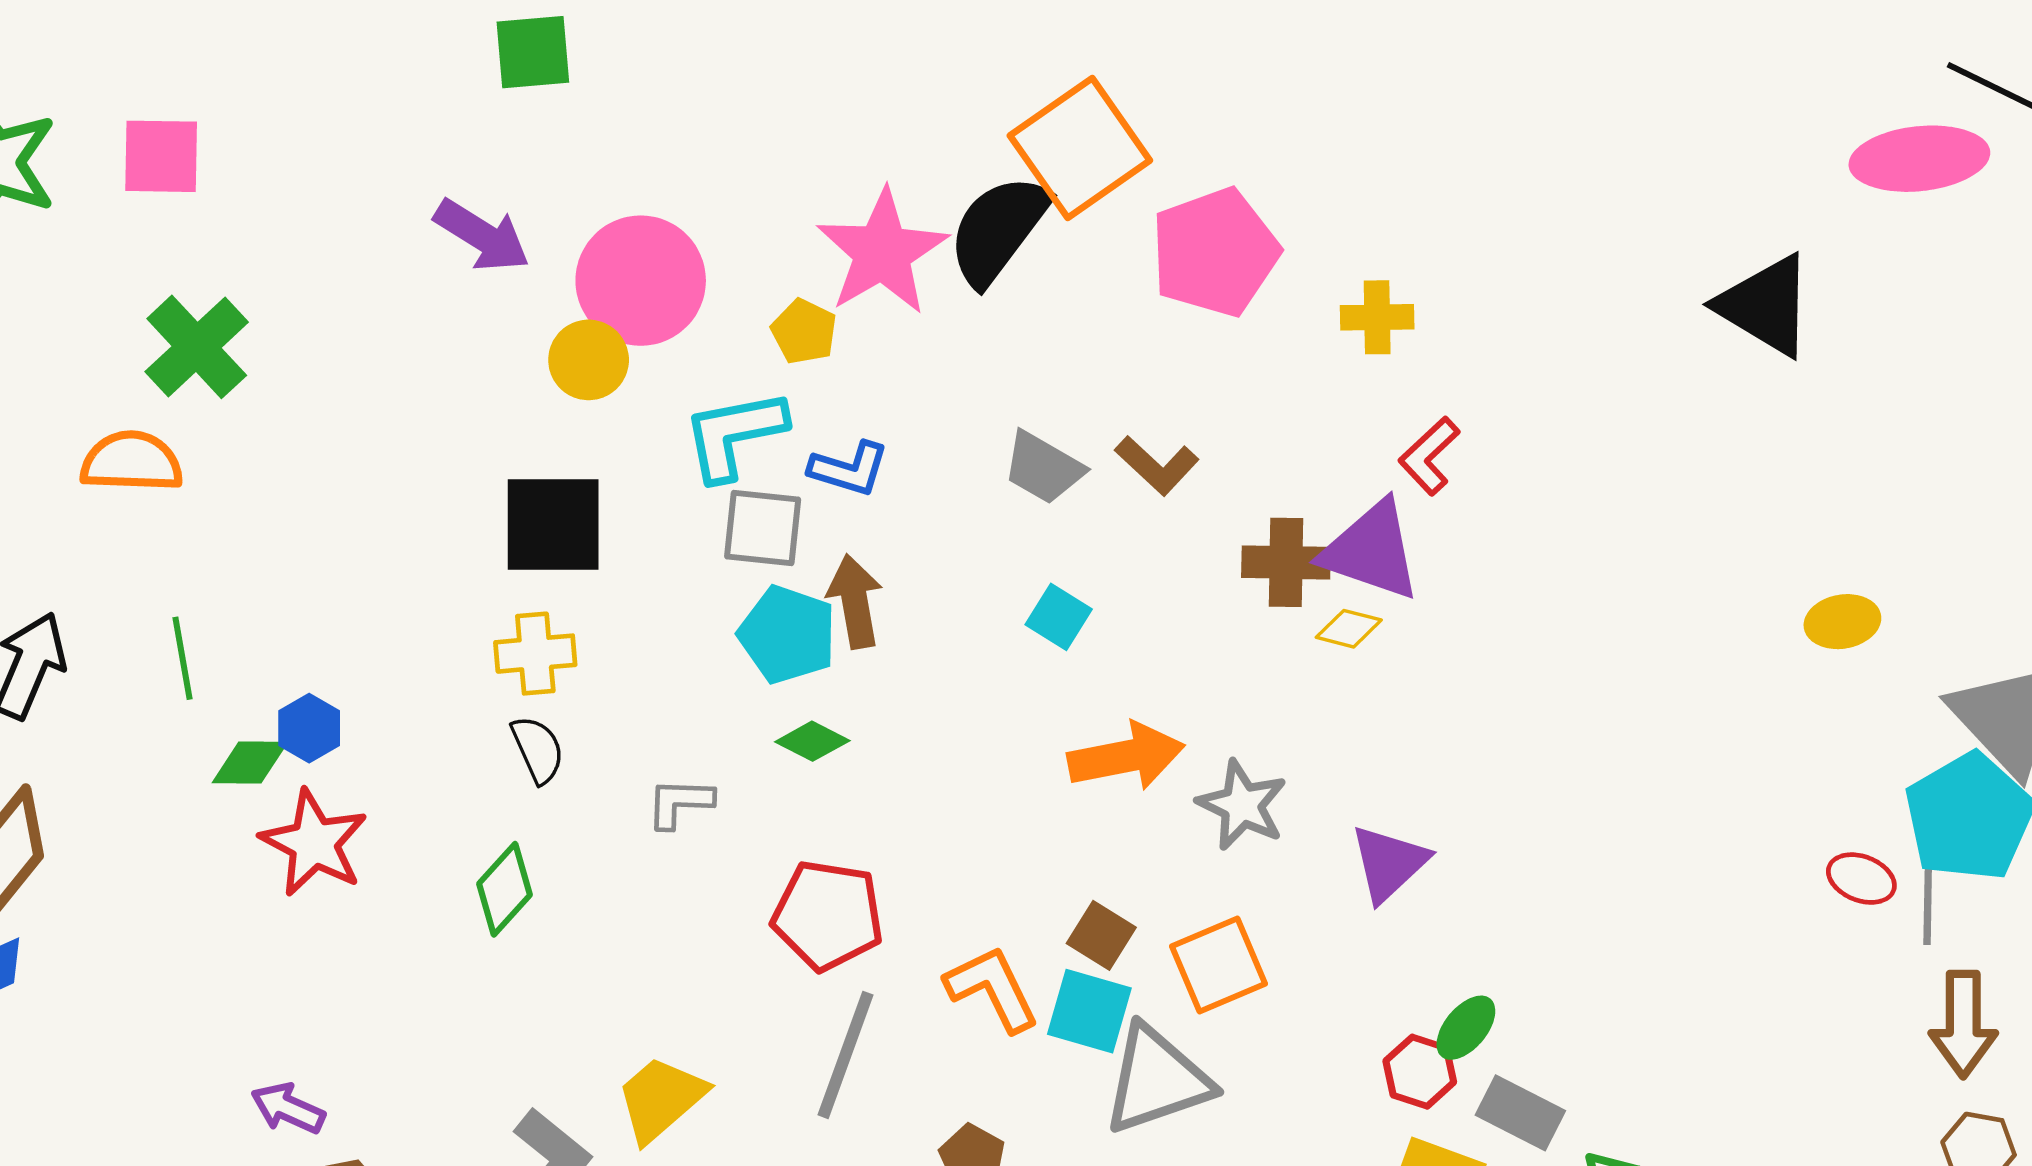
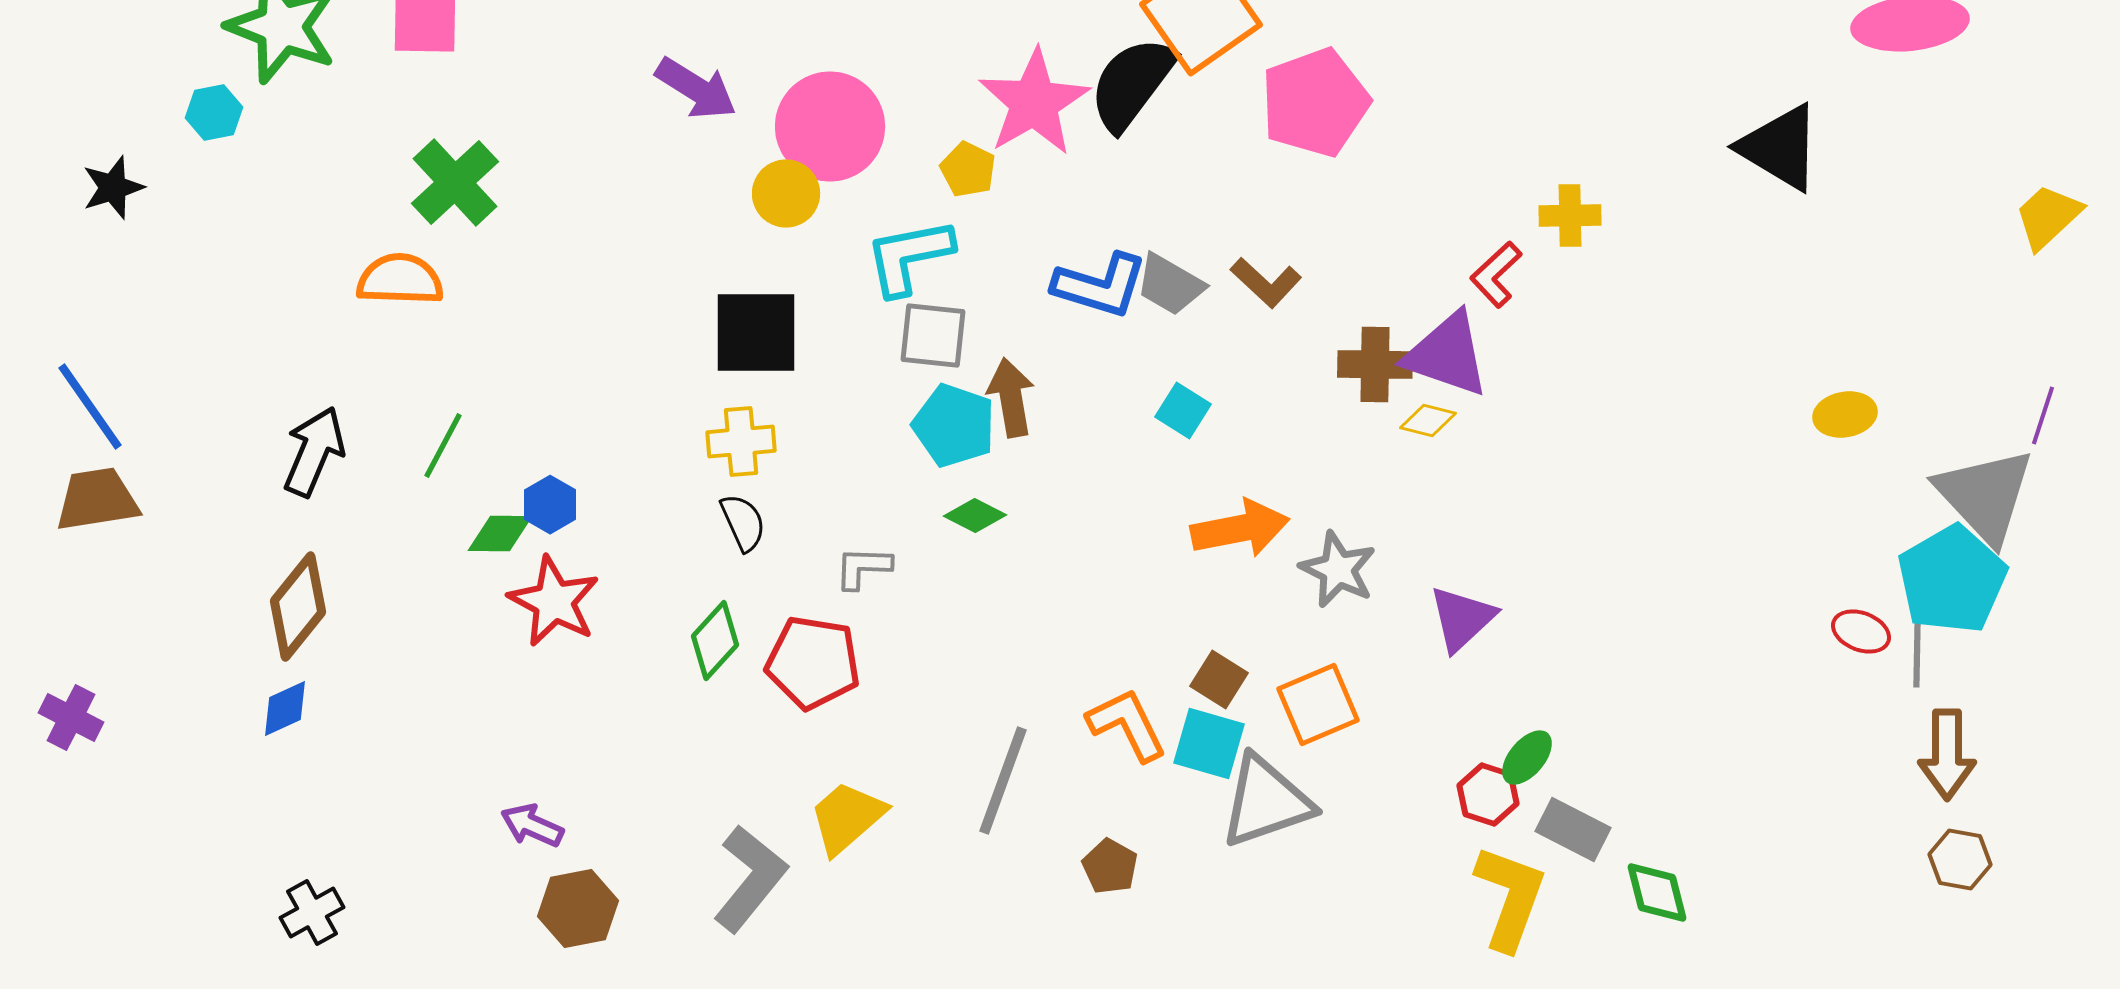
yellow cross: (1377, 317) -> (1570, 216), moved
blue L-shape: (849, 469) -> (1100, 286), moved, size x1.4
green line: (182, 658) -> (443, 446), turned 38
red pentagon: (828, 915) -> (813, 662), moved

